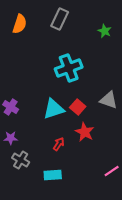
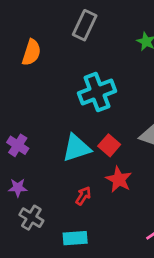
orange semicircle: (20, 24) -> (31, 52), moved

